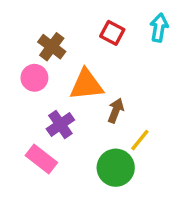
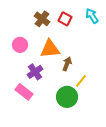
cyan arrow: (159, 28) -> (92, 16), turned -42
brown cross: (52, 47) -> (42, 19), moved

